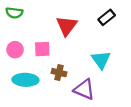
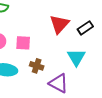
black rectangle: (107, 17) -> (85, 28), moved
red triangle: (67, 26) -> (59, 24), moved

